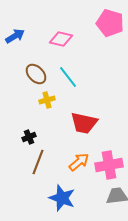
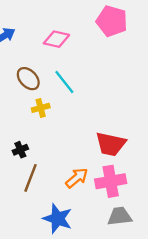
red trapezoid: (84, 123) -> (111, 144), moved

